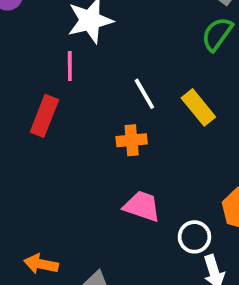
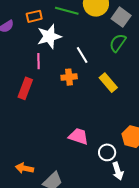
white line: (144, 94) -> (82, 55), moved
orange cross: (132, 140) -> (69, 77), moved

